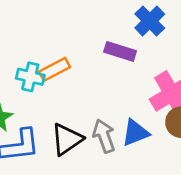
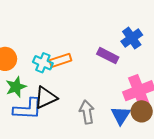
blue triangle: (135, 133) -> (121, 115), moved, turned -45
black triangle: (67, 139) -> (46, 98), moved

